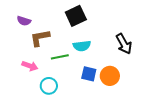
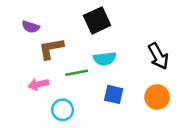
pink arrow: (30, 66) -> (38, 84), turned 147
orange circle: (110, 76) -> (157, 97), moved

